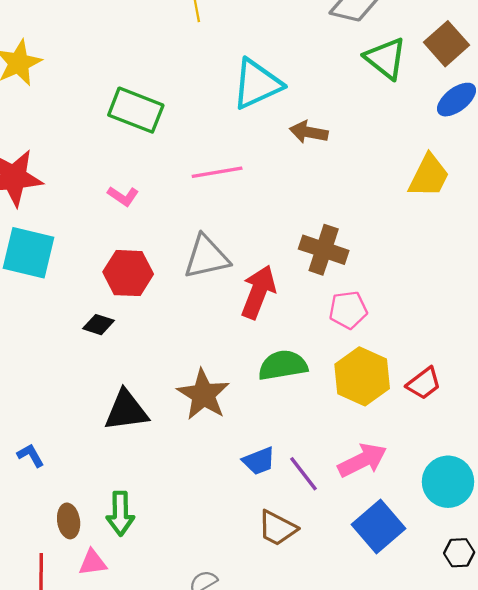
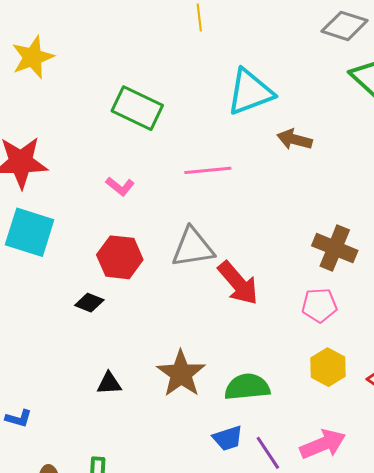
brown cross: (324, 250) -> (335, 248), moved
red arrow: (258, 292) -> (238, 283), turned 114
green semicircle: (283, 365) -> (247, 387), moved
yellow hexagon: (362, 376) -> (328, 367), size x0.7
black triangle: (126, 411) -> (109, 383), size x0.6
blue L-shape: (31, 455) -> (19, 418), turned 132

